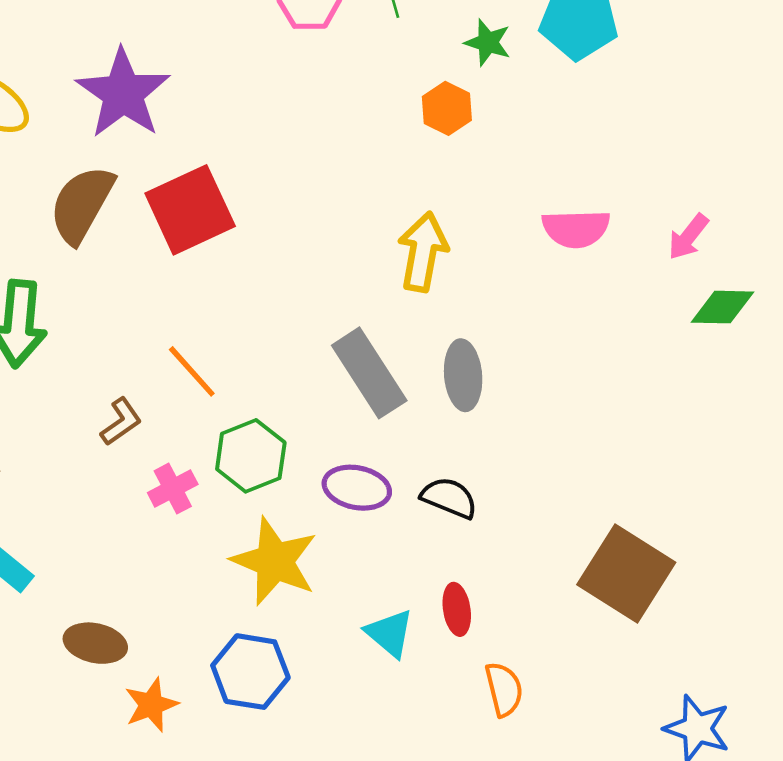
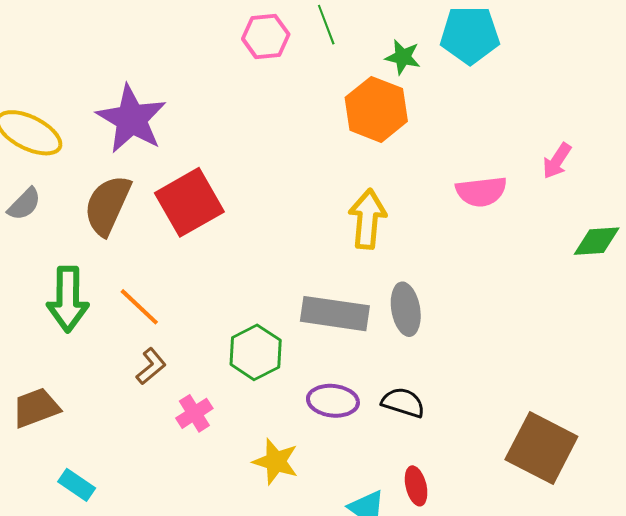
orange hexagon: (447, 108) -> (376, 109), size x1.6
pink arrow: (688, 237) -> (557, 161), moved
orange line: (192, 371) -> (139, 307), moved
gray rectangle: (369, 373) -> (335, 314), turned -44
green hexagon: (251, 456) -> (256, 352), moved
yellow star: (275, 561) -> (276, 462), size x0.7

